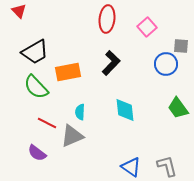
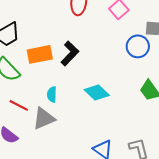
black L-shape: (111, 63) -> (70, 53), moved
cyan diamond: (125, 110) -> (97, 92), turned -40

